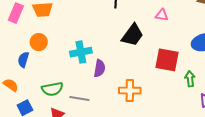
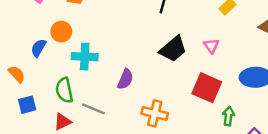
pink triangle: (162, 15) -> (211, 46), moved, turned 32
cyan cross: (81, 52) -> (85, 57), moved
green semicircle: (52, 89) -> (64, 90), turned 75

